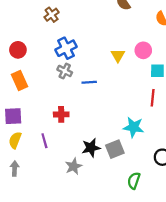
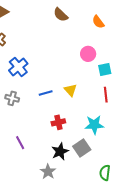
yellow triangle: (118, 55) -> (71, 90), moved
gray cross: (65, 71) -> (12, 98), moved
red cross: (61, 114) -> (58, 122), moved
purple line: (44, 141) -> (20, 143), moved

